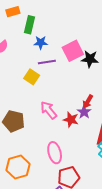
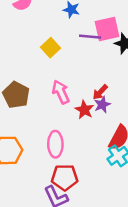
purple line: (47, 62) -> (90, 37), moved
red arrow: (88, 101) -> (100, 92), moved

